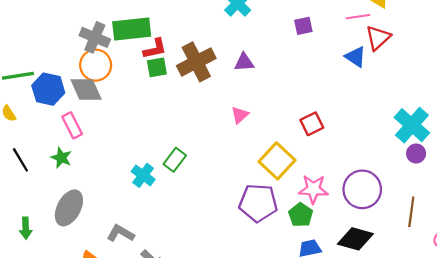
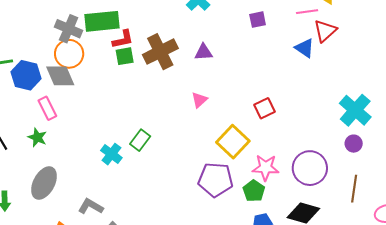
purple circle: (416, 154) -> (354, 144), moved

